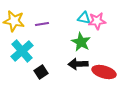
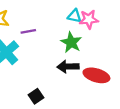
purple line: (42, 24) -> (28, 31), moved
black square: (41, 72) -> (36, 96), moved

